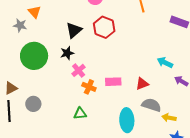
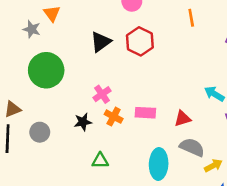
black star: (67, 53) -> (83, 122), moved
green triangle: (80, 114) -> (100, 161), moved
yellow arrow: (169, 118) -> (213, 166), turned 136

